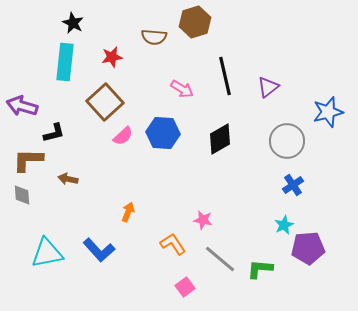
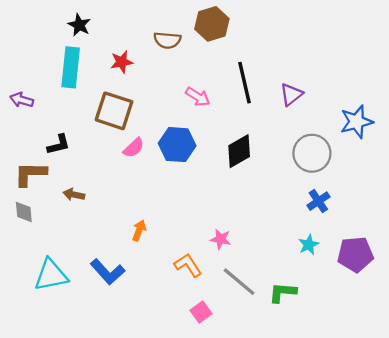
brown square: (105, 102) -> (114, 111), turned -30
purple arrow: (22, 106) -> (22, 100), moved, size x0.7
purple pentagon: (308, 248) -> (355, 254), moved

